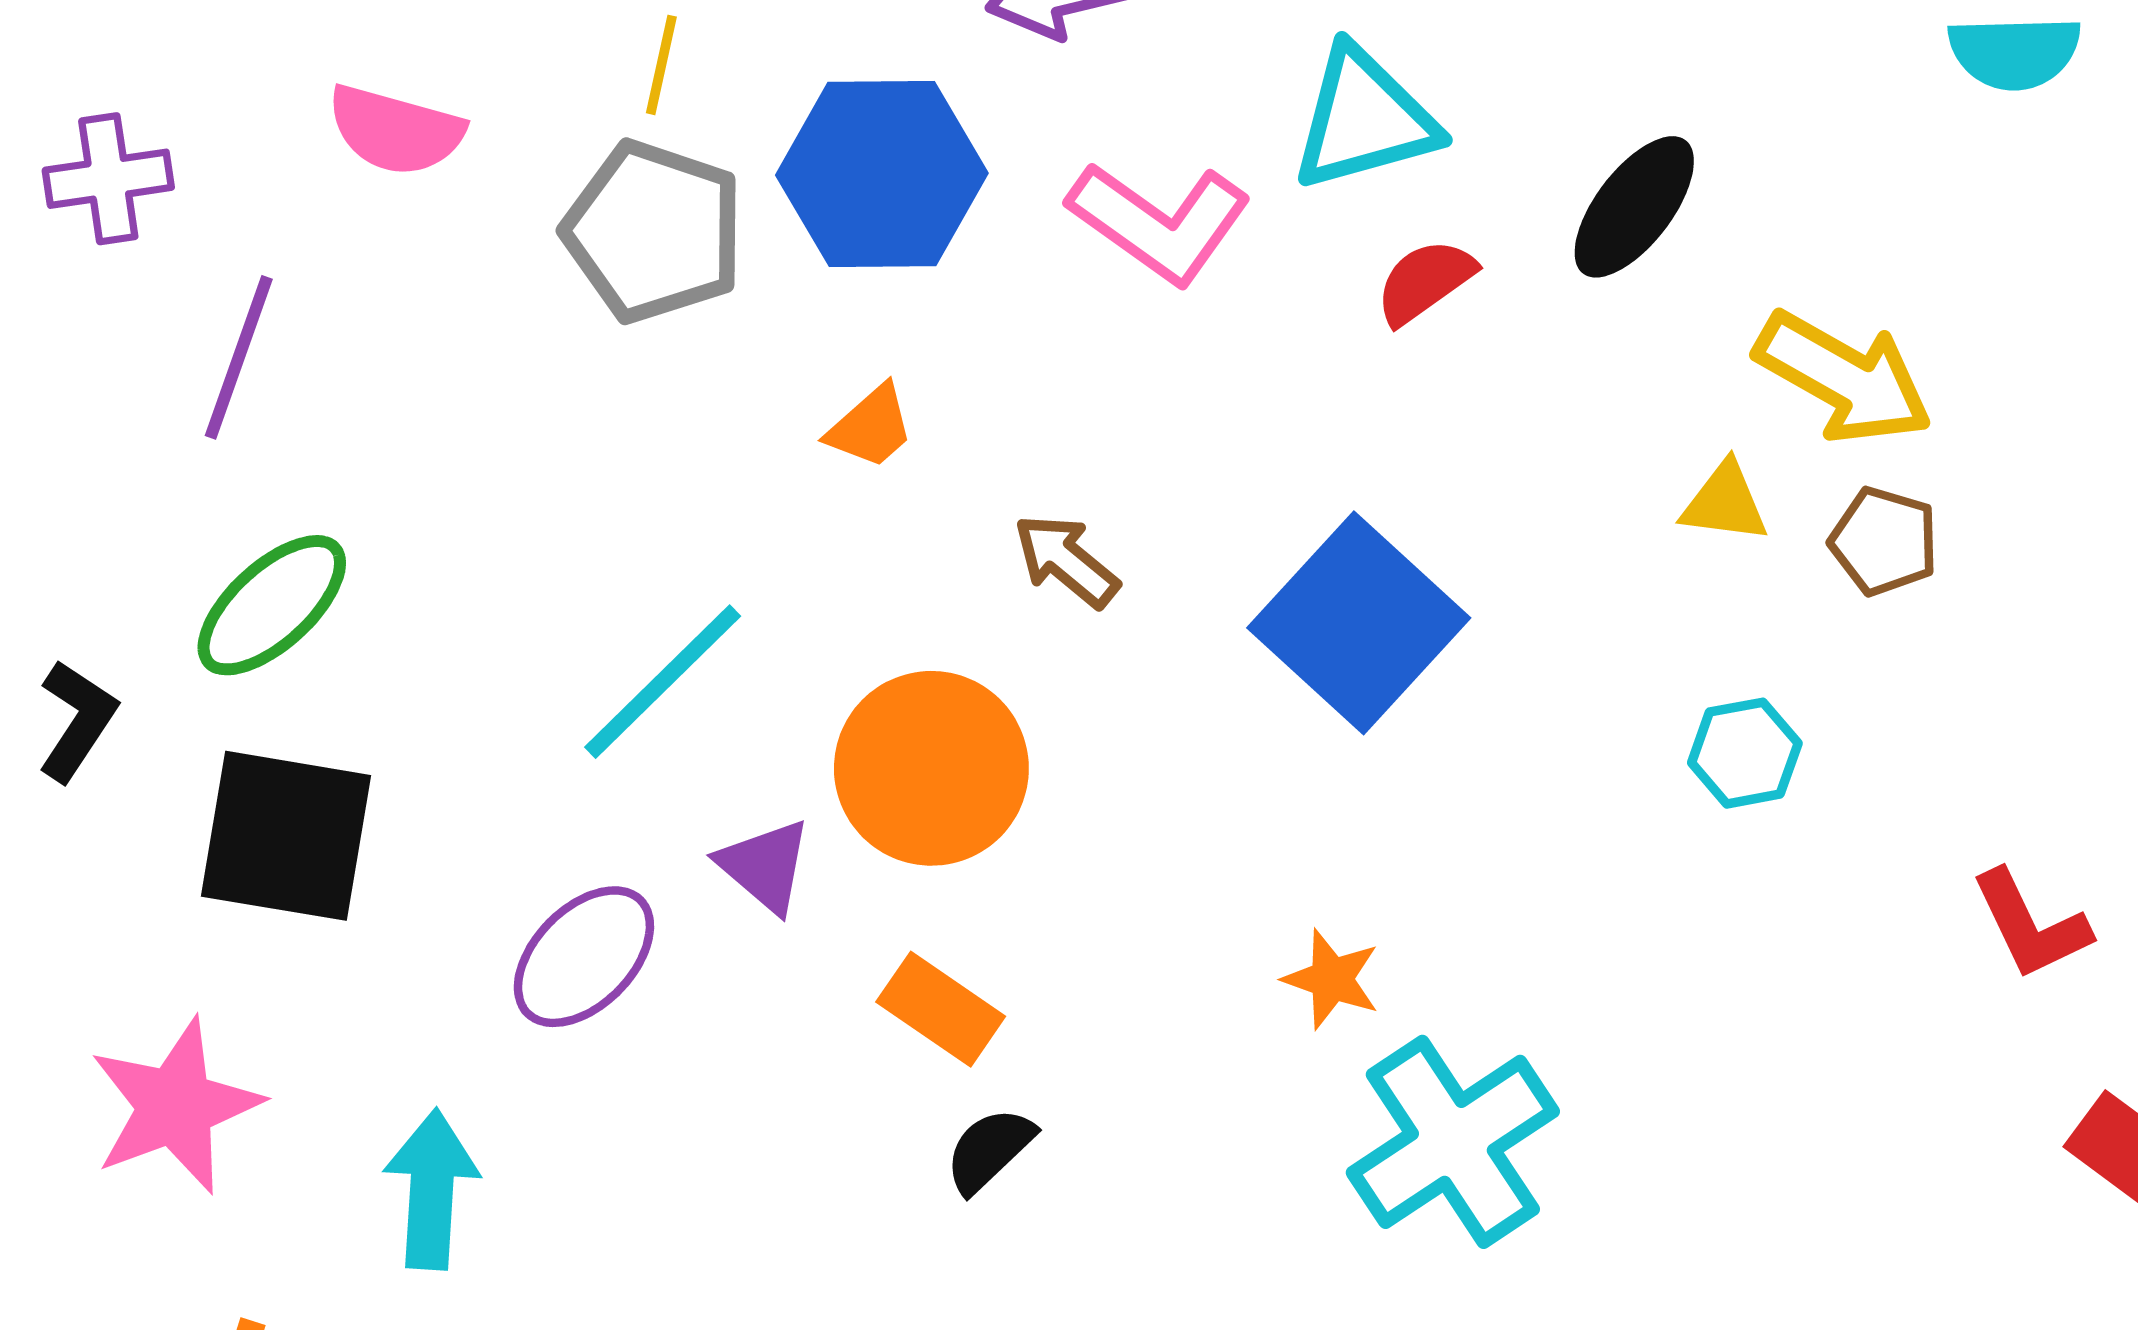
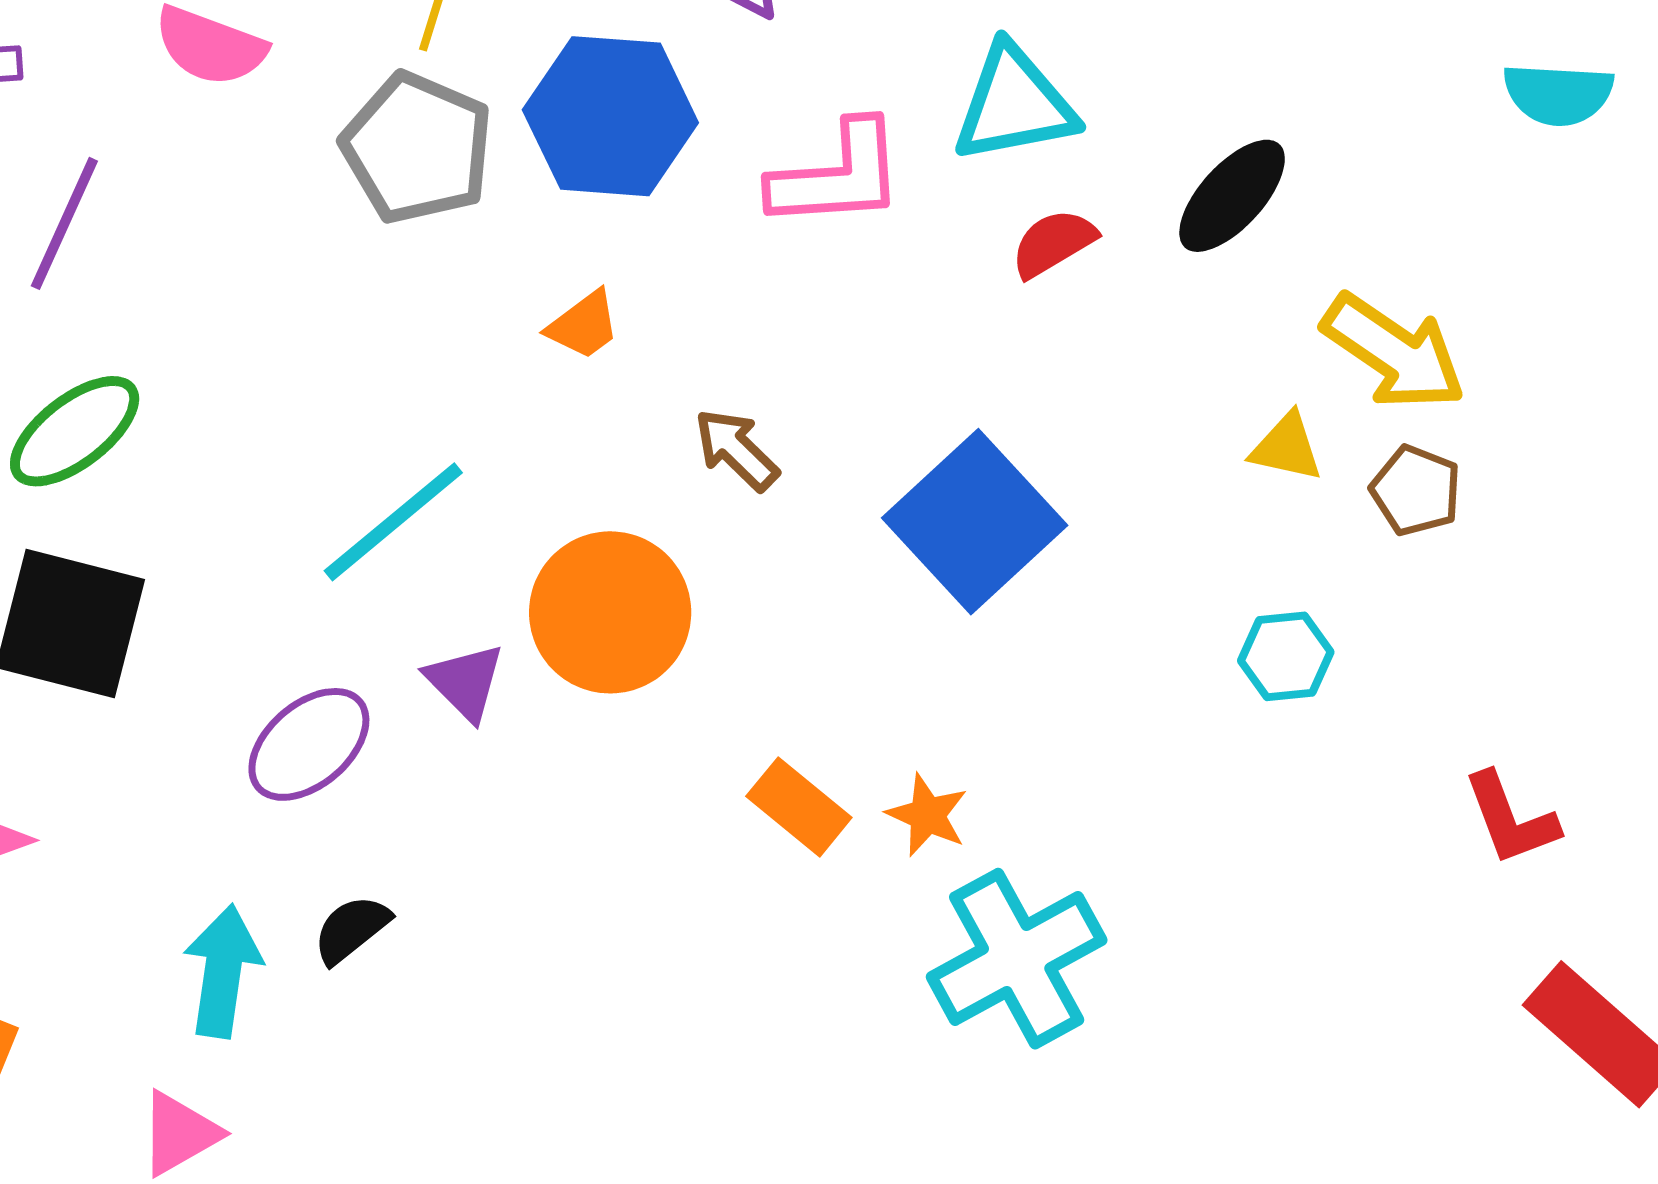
pink L-shape: (1159, 222) -> (837, 176), turned -44
orange rectangle: (941, 1009) -> (799, 807), moved
black semicircle: (989, 1150) -> (351, 929), moved
cyan arrow: (431, 1189) -> (223, 971), moved

